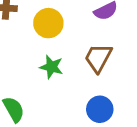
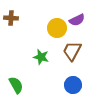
yellow circle: (48, 23) -> (57, 28), moved

